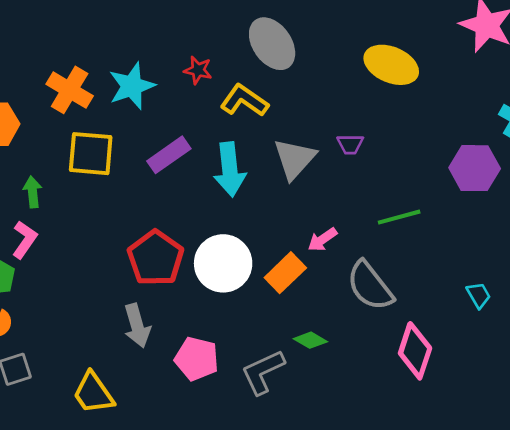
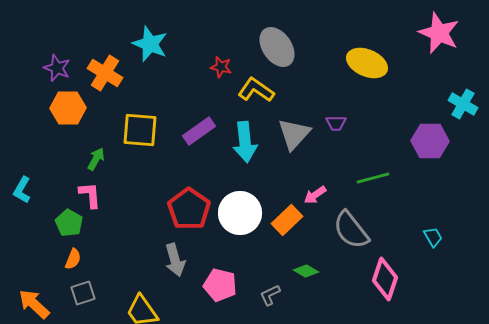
cyan star: (132, 86) -> (150, 44), moved, turned -30
orange cross: (70, 90) -> (105, 73), moved
green arrow: (32, 192) -> (96, 159), turned 35
pink L-shape: (25, 240) -> (90, 195), turned -40
gray L-shape: (263, 372) -> (270, 295), size x0.6

